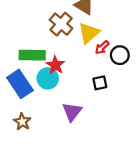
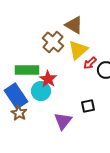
black square: (100, 83) -> (88, 106), moved
brown star: (22, 122) -> (19, 113), moved

